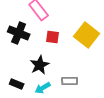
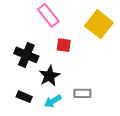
black cross: (19, 33) -> (26, 55), moved
yellow square: (87, 35) -> (99, 24), moved

